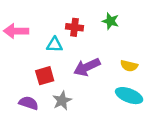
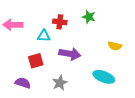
yellow semicircle: (129, 66) -> (115, 46), moved
purple arrow: (87, 67) -> (70, 54), turned -145
gray star: (62, 101) -> (60, 83), moved

